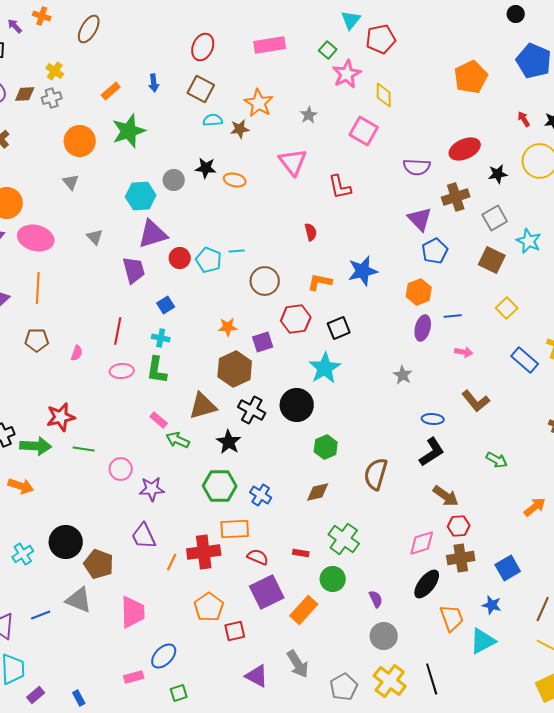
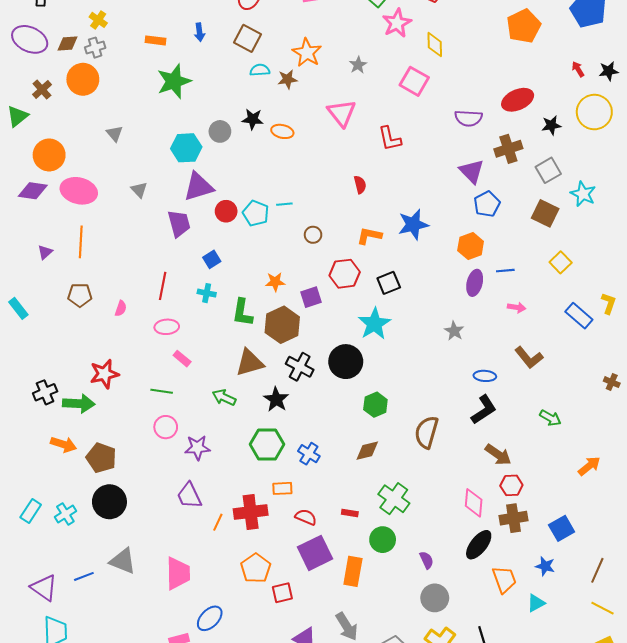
orange rectangle: (111, 91) -> (155, 40), turned 48
orange circle: (80, 141) -> (83, 79), moved
brown circle: (265, 281) -> (313, 235), size x0.6
green L-shape: (157, 370) -> (242, 313), moved
pink rectangle: (159, 420) -> (182, 359), moved
green line: (84, 449) -> (162, 391), moved
orange rectangle: (235, 529) -> (282, 488), size x0.7
pink diamond: (422, 543) -> (474, 503), turned -68
brown pentagon: (99, 564) -> (101, 458), moved
orange rectangle: (304, 610) -> (353, 571), turned -32
cyan triangle: (483, 641) -> (536, 603), size x0.7

